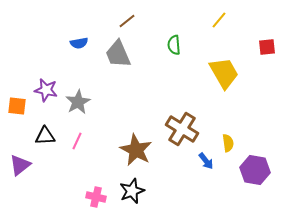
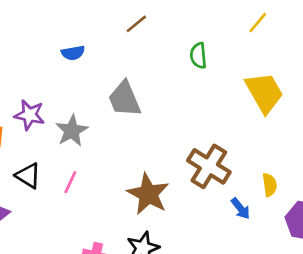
gray trapezoid: (118, 54) -> (124, 99), moved
black triangle: (45, 136) -> (28, 176), turned 35

